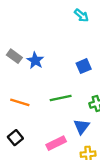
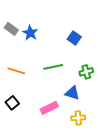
blue square: (84, 66) -> (74, 38), turned -32
blue triangle: (81, 127) -> (72, 93), turned -49

